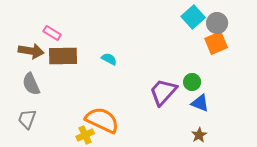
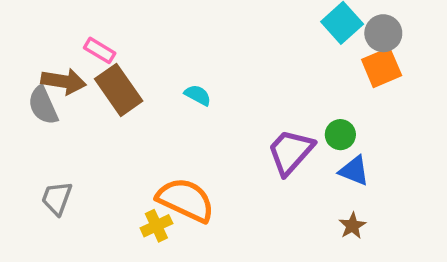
brown rectangle: (63, 56) -> (119, 90), turned 56
gray semicircle: (31, 84) -> (43, 105), moved

